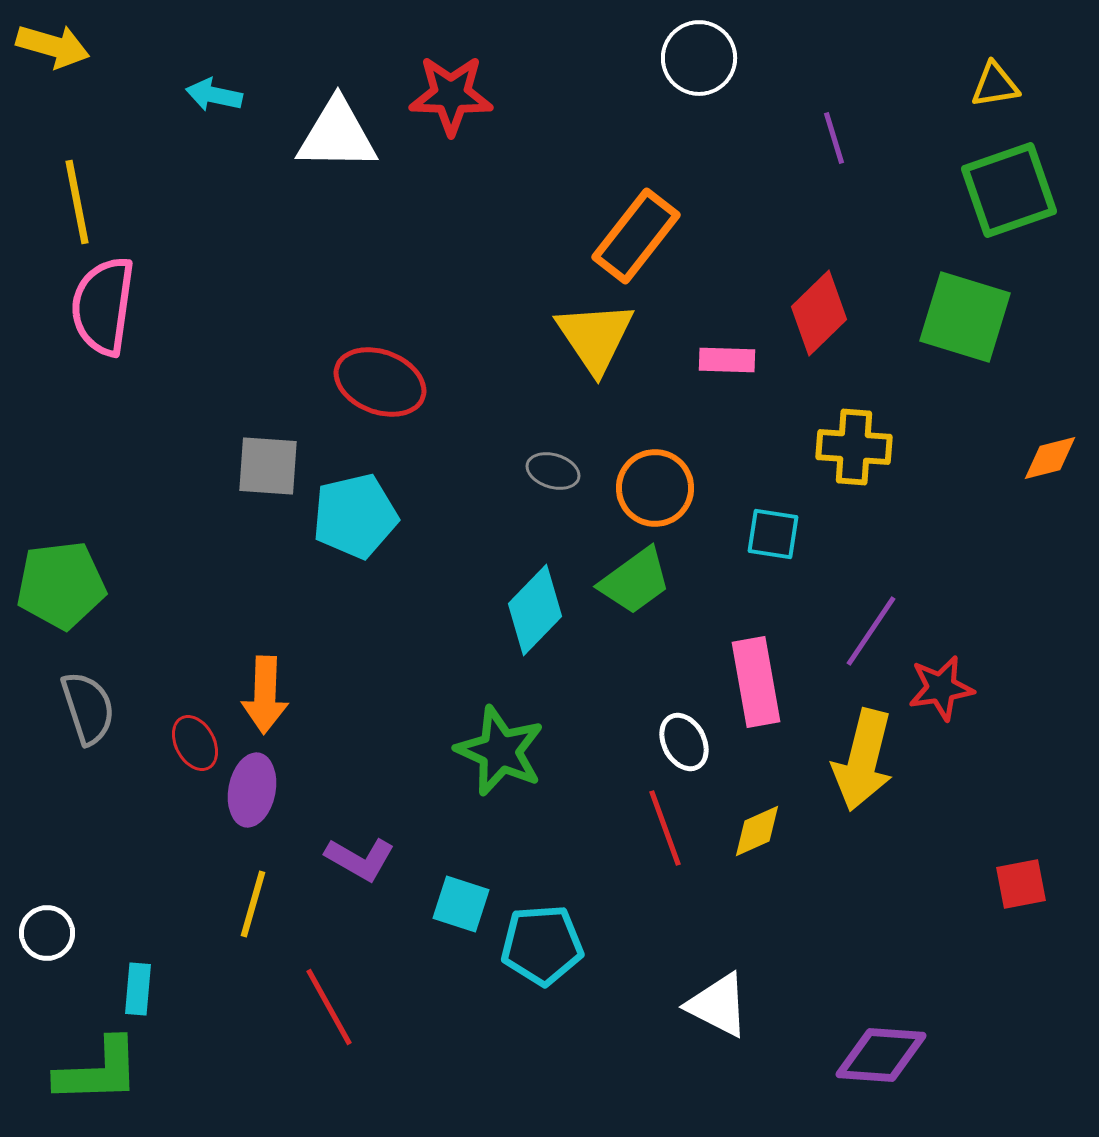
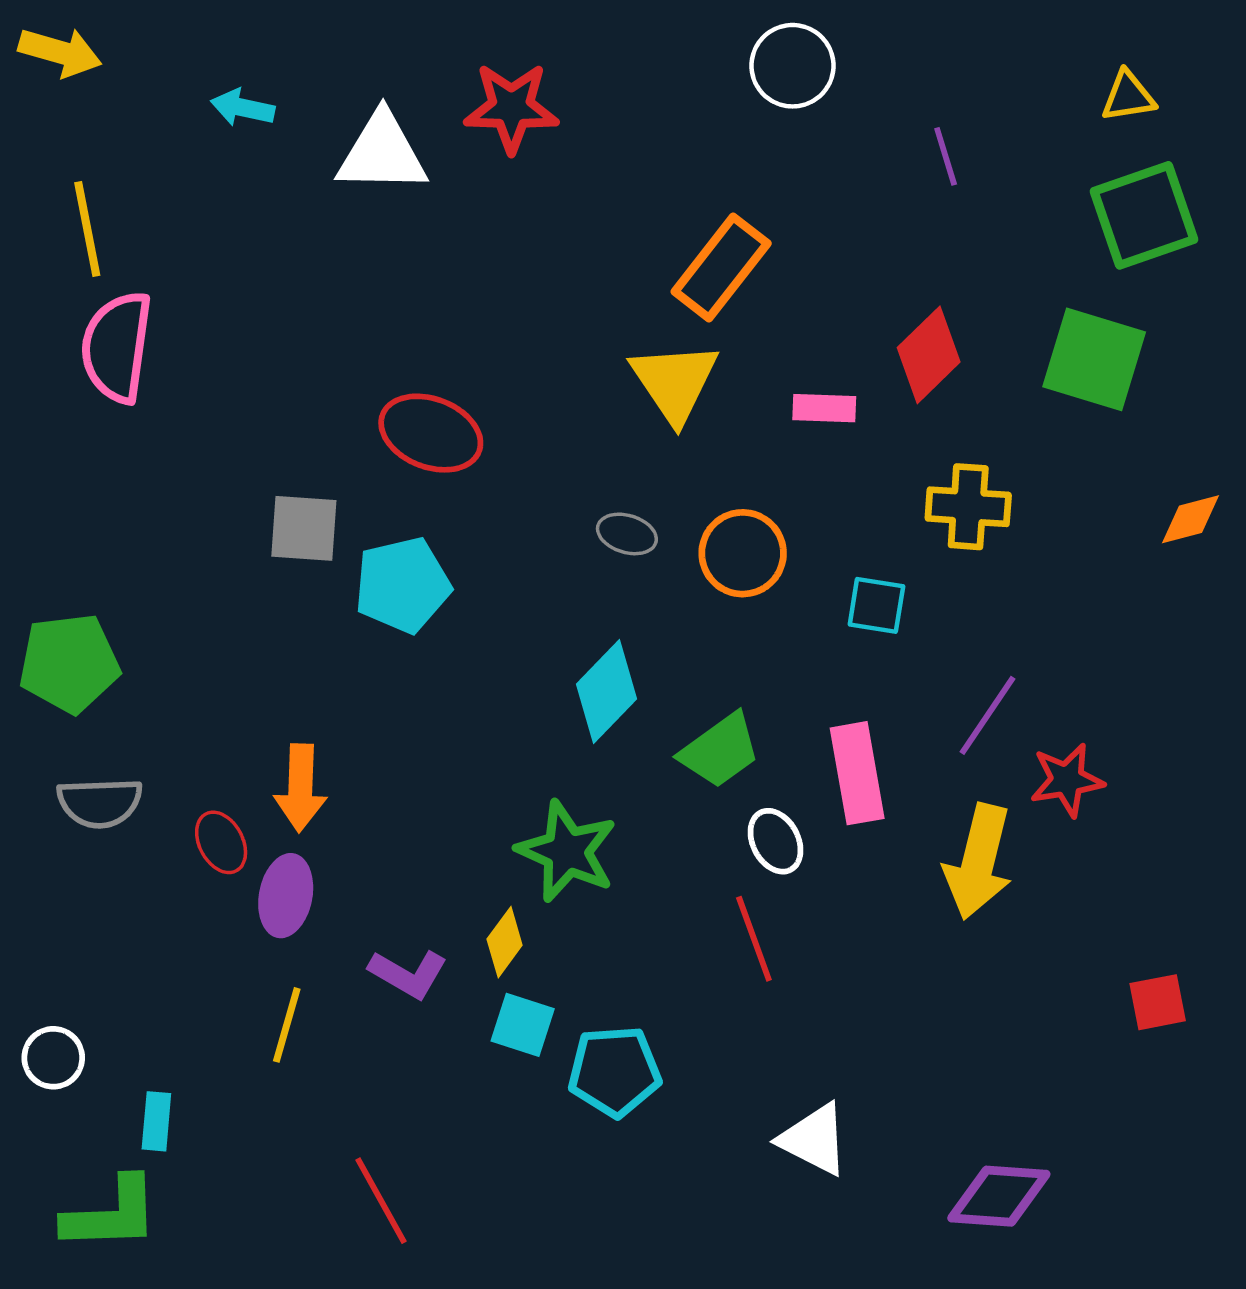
green trapezoid: (635, 581) -> (720, 751), moved
gray semicircle: (88, 708) -> (100, 803), turned 106
yellow diamond: (757, 831) -> (505, 942), moved, turned -30
red line: (329, 1007) -> (381, 1201), moved

